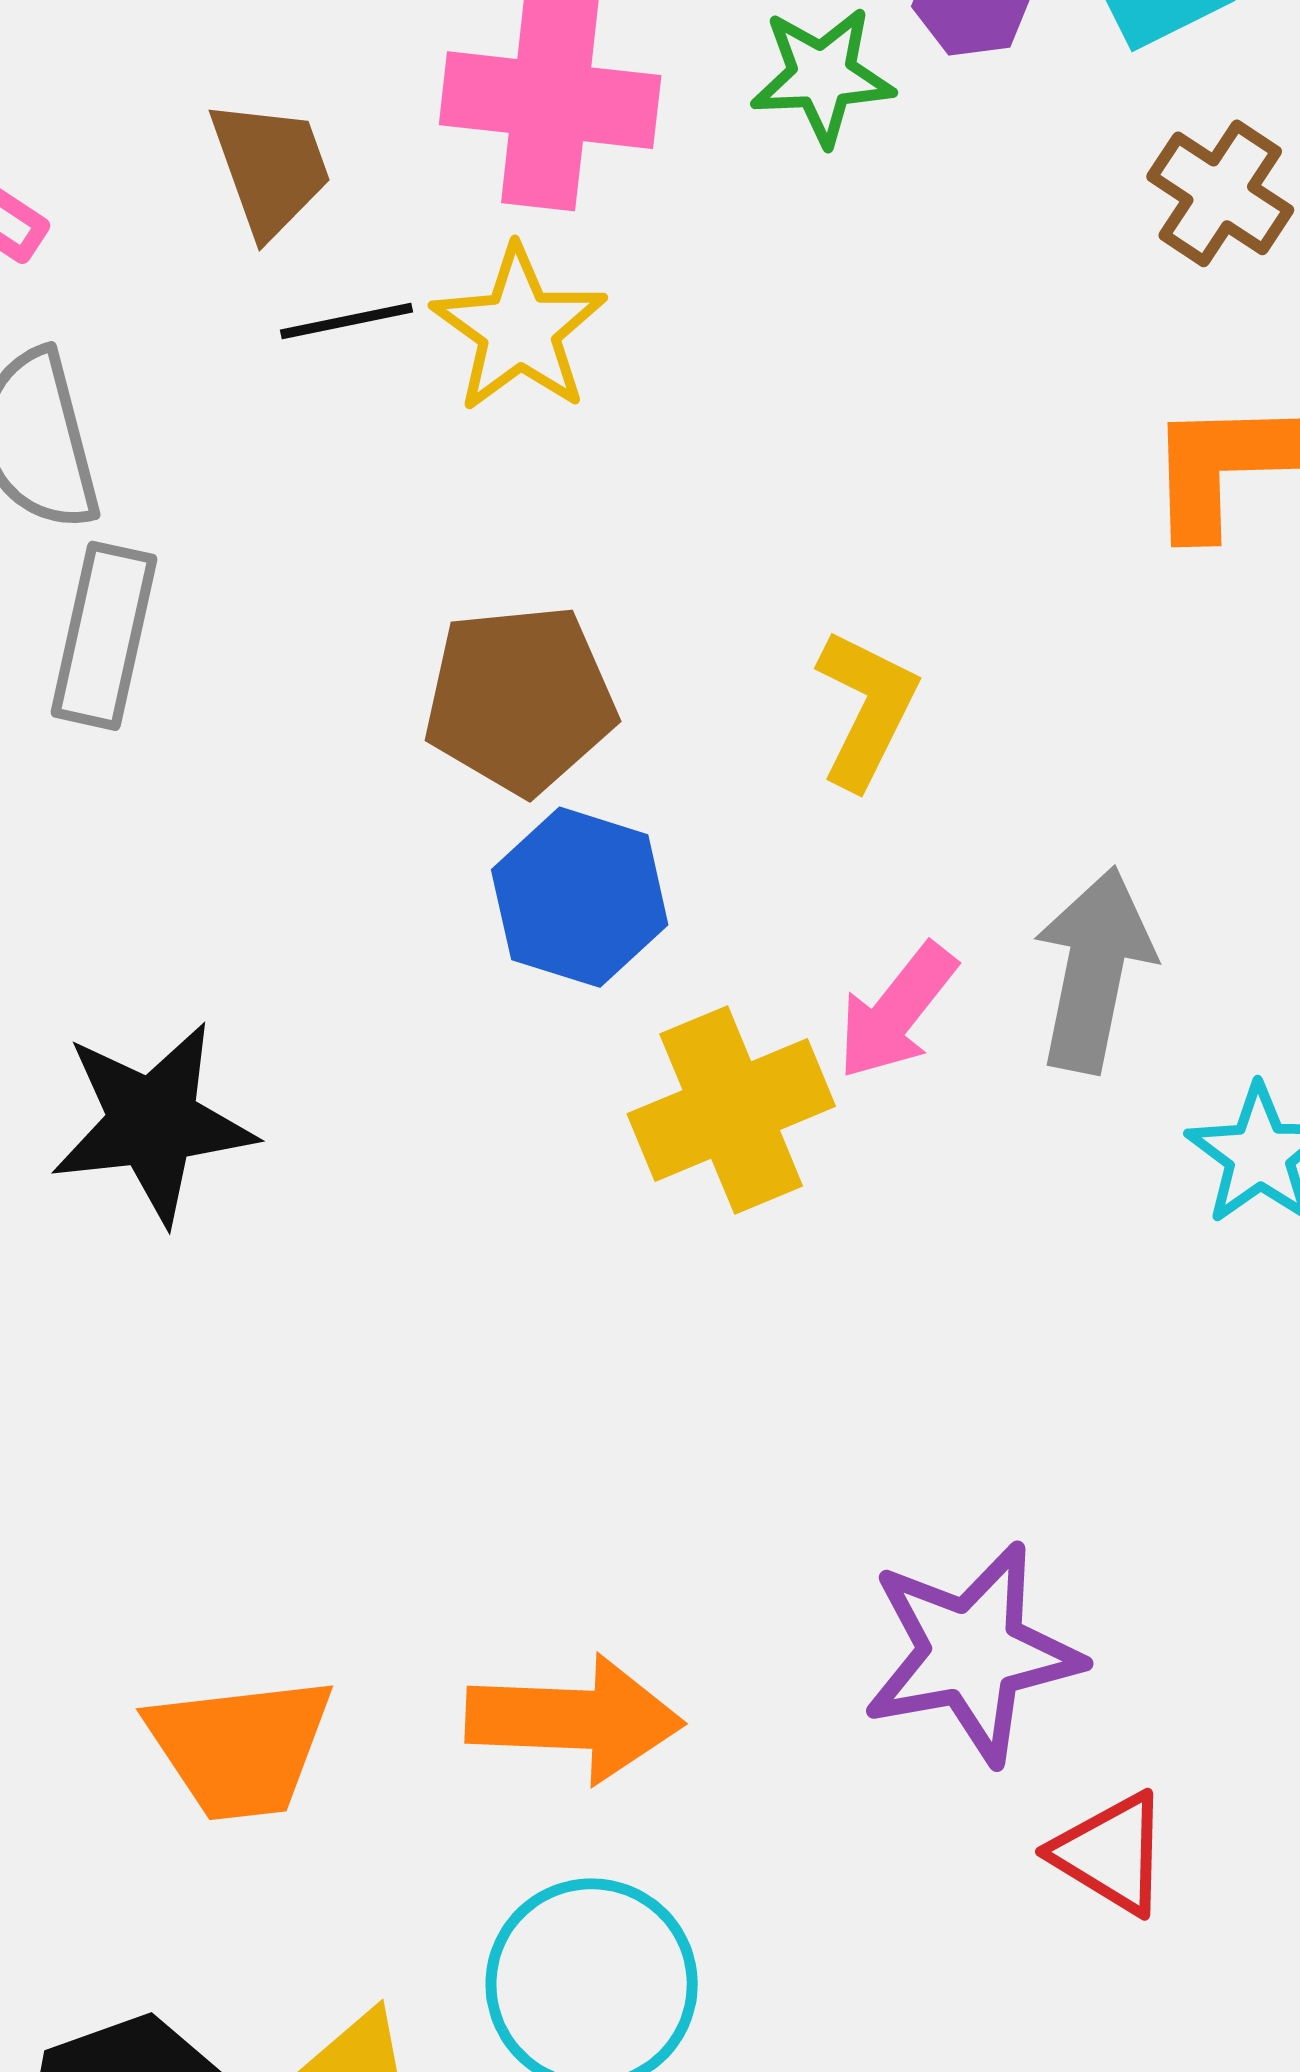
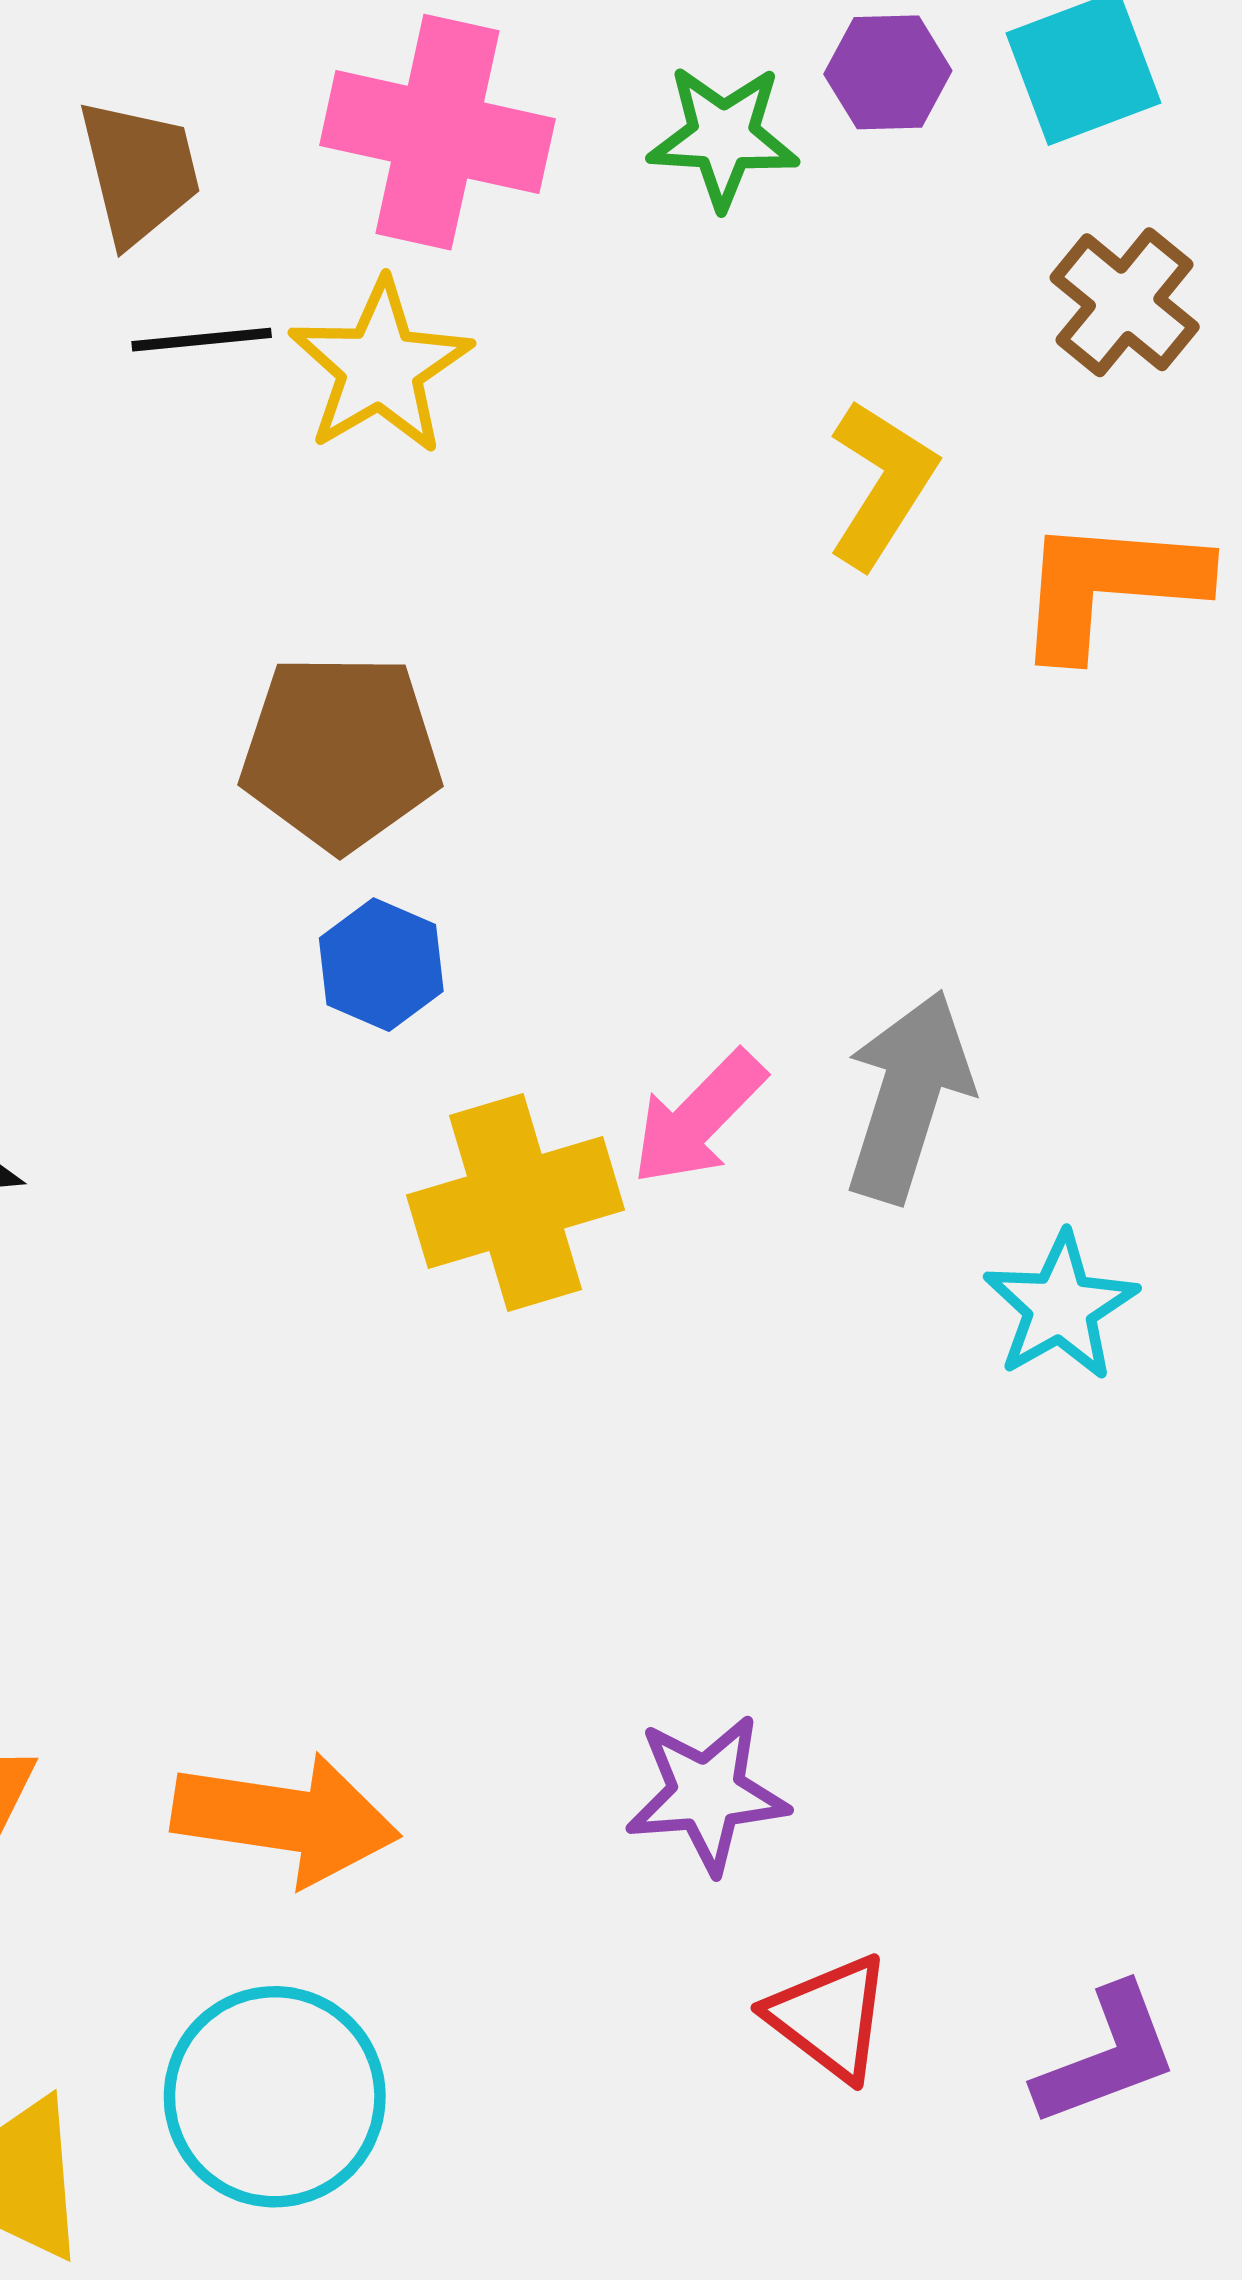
yellow L-shape: (866, 709) -> (882, 484), moved
blue hexagon: (580, 897) -> (381, 965), size x0.7
purple star: (972, 1653) -> (707, 1794), size x0.7

